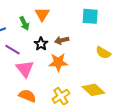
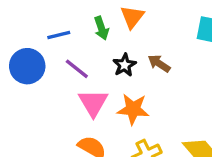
brown arrow: (62, 40) -> (159, 63), turned 40
orange star: (58, 62) -> (133, 109), moved

